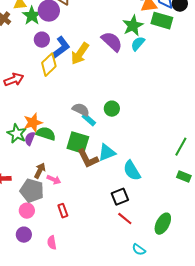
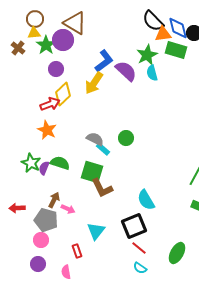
cyan semicircle: (138, 44) -> (152, 73), turned -56
blue L-shape: (61, 48) -> (104, 61), moved
red arrow: (14, 80) -> (50, 104), moved
orange star: (33, 123) -> (47, 130), moved, turned -30
cyan triangle: (107, 153) -> (96, 231), moved, turned -30
black square: (120, 197) -> (134, 226), size x1.4
red rectangle: (63, 211) -> (77, 251), moved
cyan semicircle: (139, 250) -> (140, 268), moved

